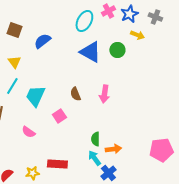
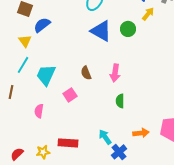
yellow arrow: (137, 35) -> (148, 14), turned -72
blue semicircle: (42, 41) -> (42, 25), moved
pink semicircle: (28, 132) -> (39, 111), turned 64
green semicircle: (95, 139) -> (120, 101), moved
orange arrow: (113, 149) -> (141, 133), moved

